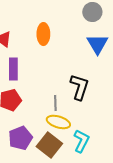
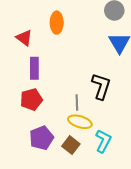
orange ellipse: (43, 34) -> (57, 23), moved
brown square: (49, 145) -> (71, 145), size x0.7

